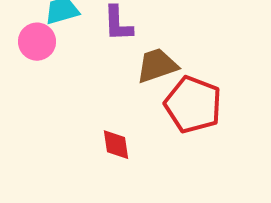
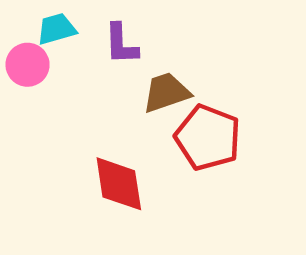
red diamond: (116, 145) -> (119, 184), size x1.6

